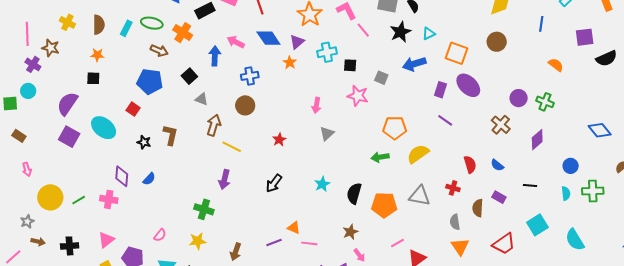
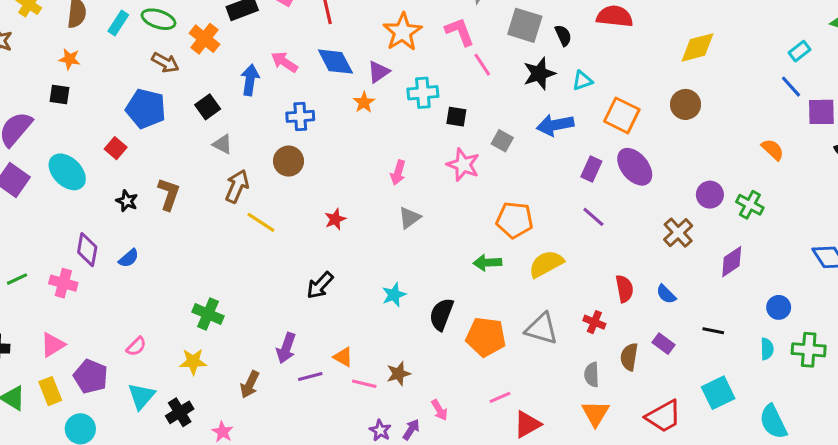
blue line: (541, 24) -> (791, 87), moved, turned -56
purple arrow: (224, 179) -> (286, 348), moved
brown star: (350, 232) -> (398, 374), moved

